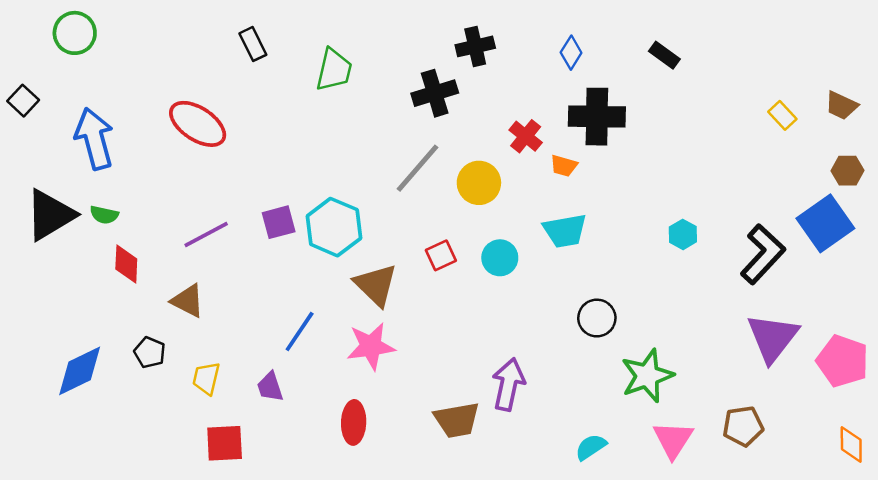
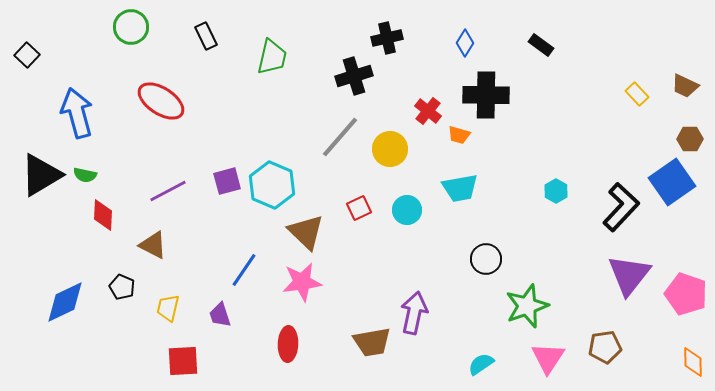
green circle: (75, 33) -> (131, 27), moved
black square: (23, 101) -> (27, 55), moved

